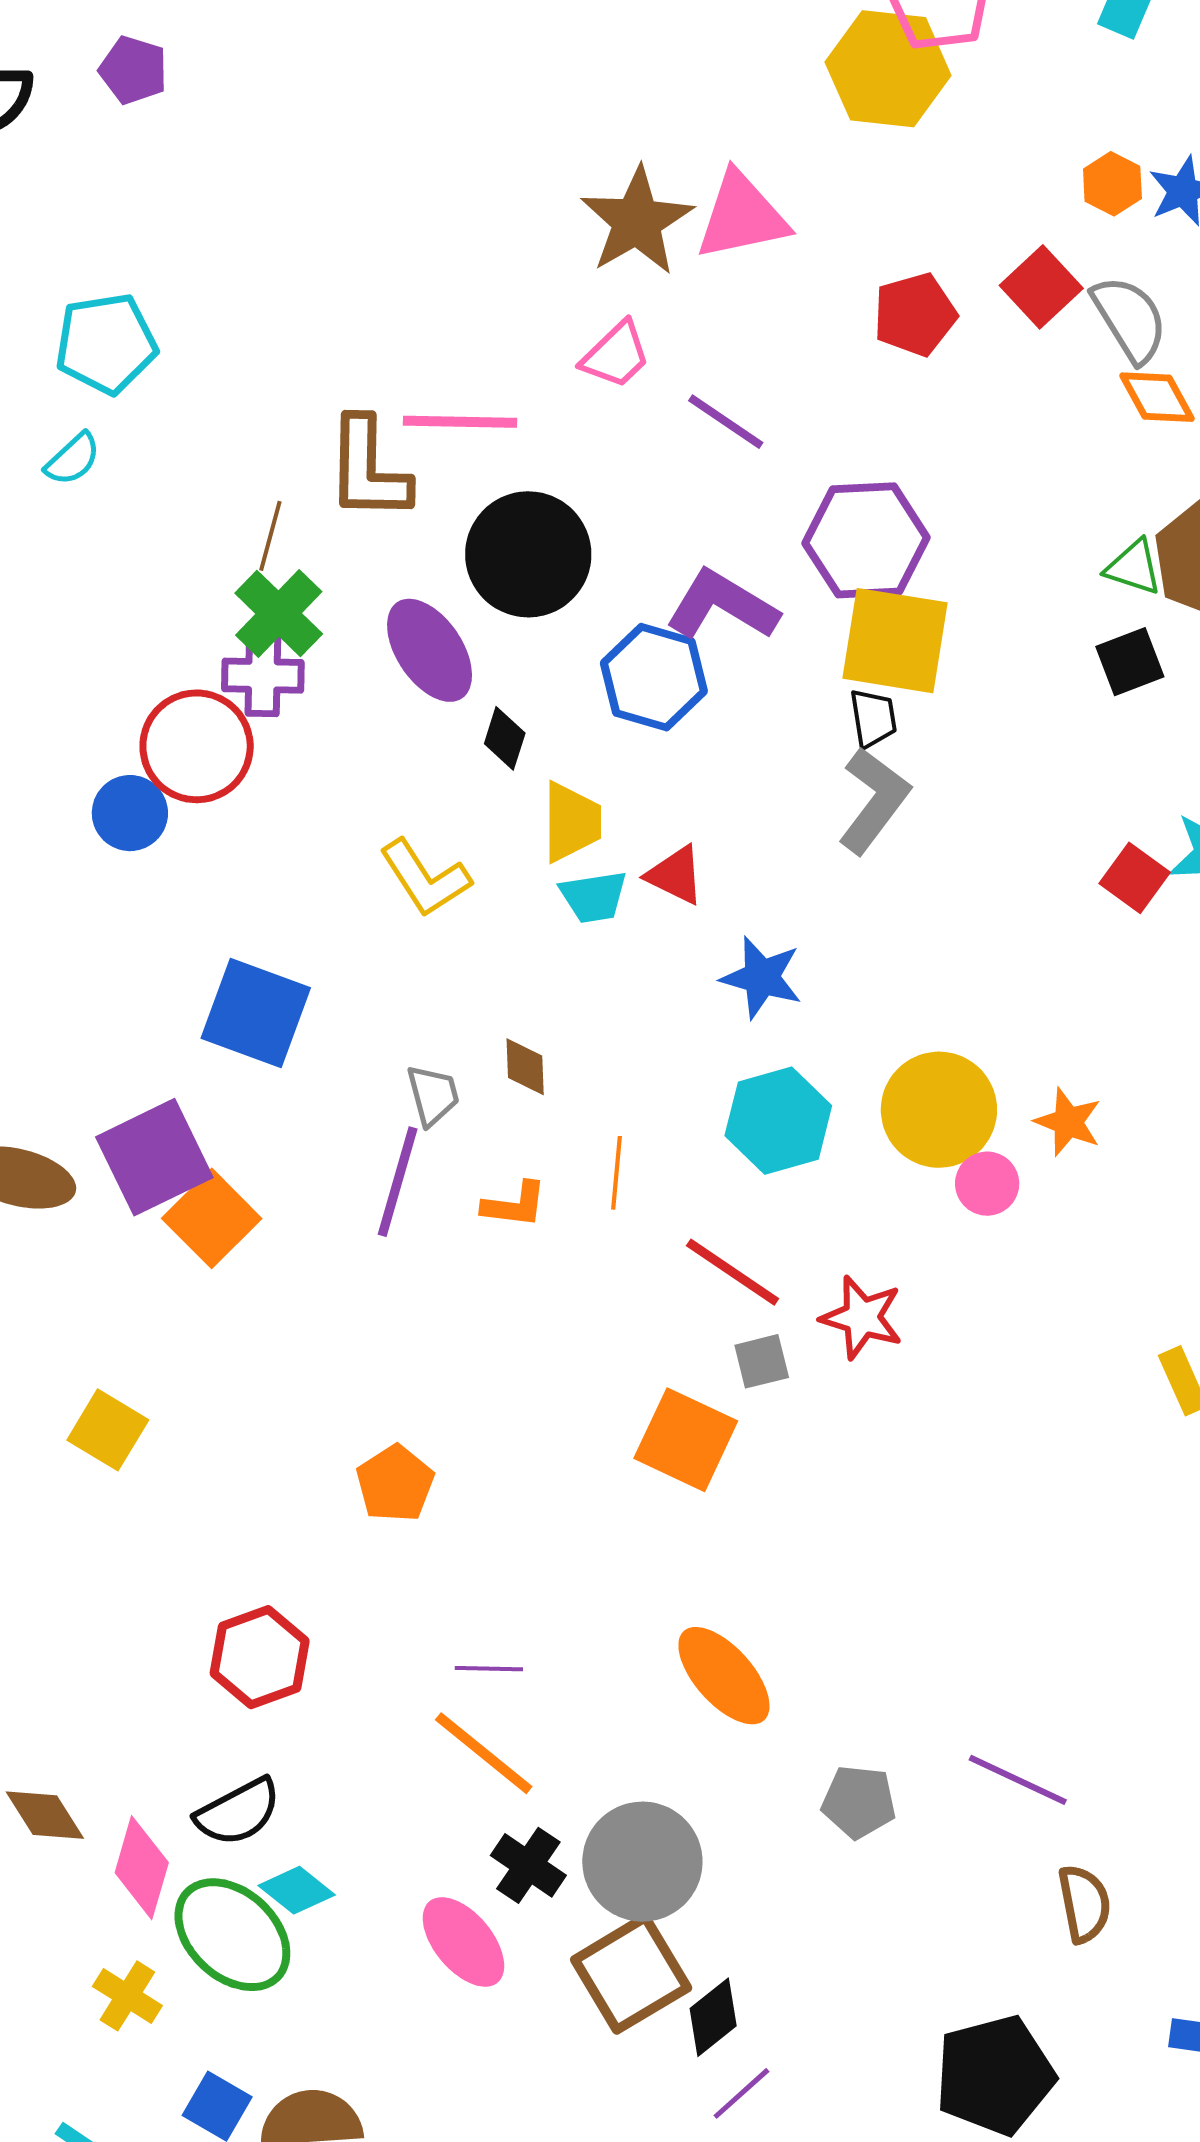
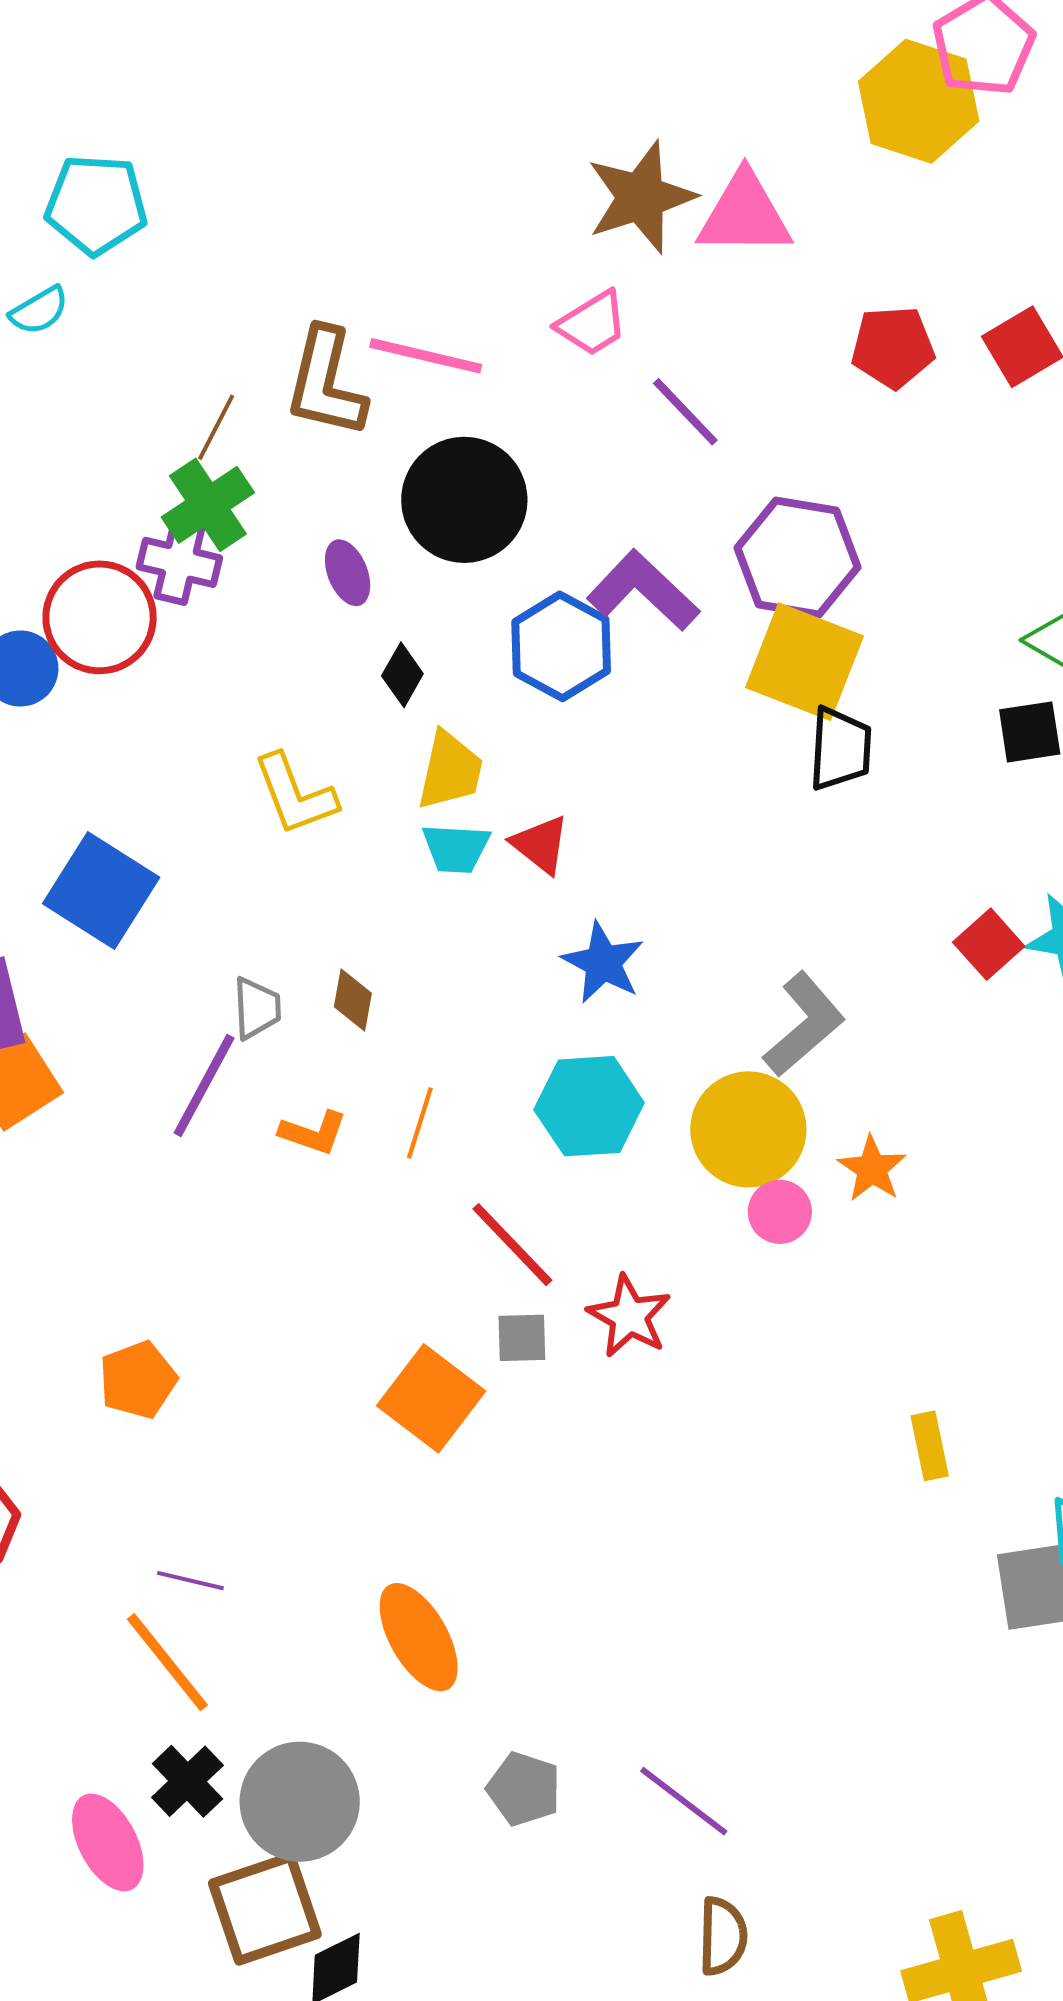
purple ellipse: (430, 650) -> (348, 573), size x0.6
black trapezoid: (873, 718) -> (840, 749), moved, size x1.4
gray L-shape: (874, 800) -> (804, 1024), moved

